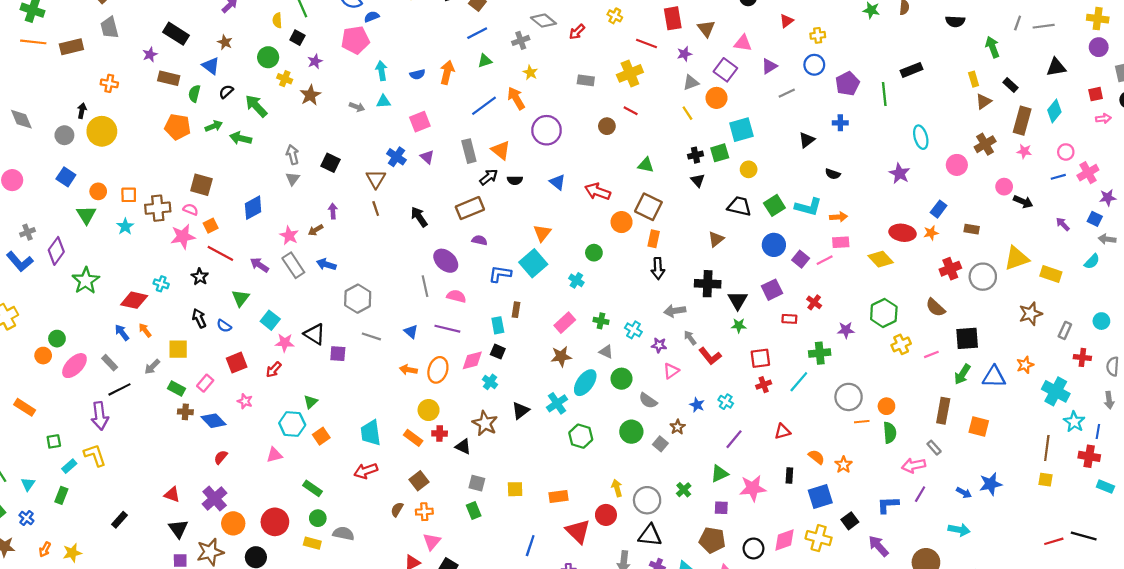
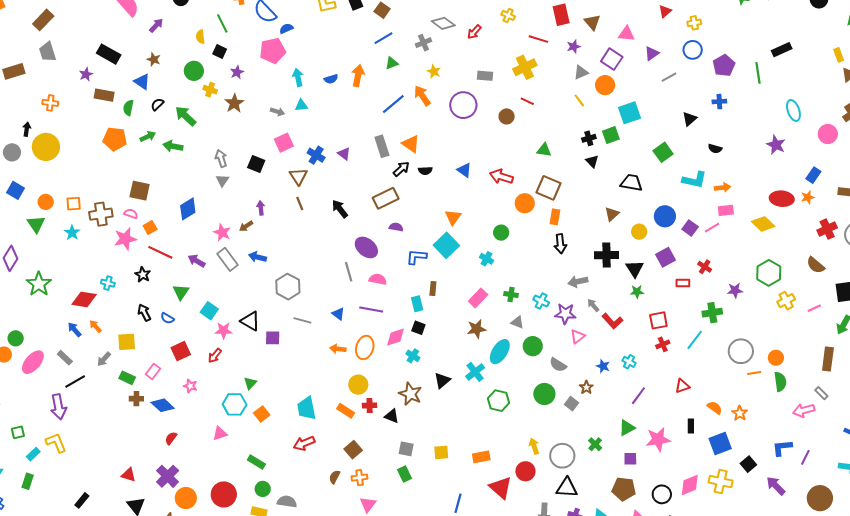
pink square: (420, 122) -> (284, 143), moved
purple circle: (547, 130) -> (463, 105), moved
yellow circle: (749, 169) -> (639, 232), moved
green square: (774, 205) -> (663, 152), moved
purple star: (659, 345) -> (565, 314), size x1.5
purple line: (920, 494) -> (805, 457), moved

